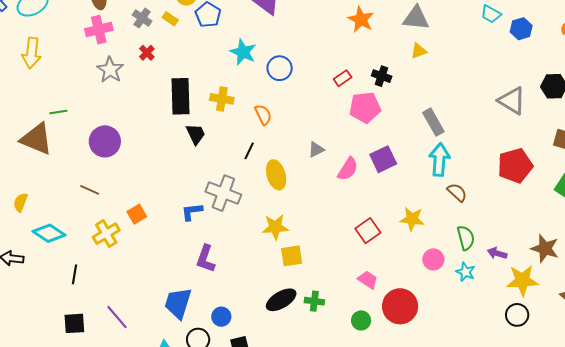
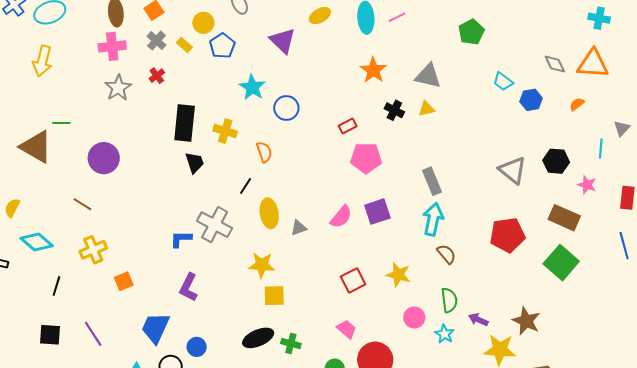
black cross: (382, 76) -> (394, 110), moved
gray triangle: (316, 150) -> (299, 228), moved
orange square: (137, 214) -> (124, 281), moved

